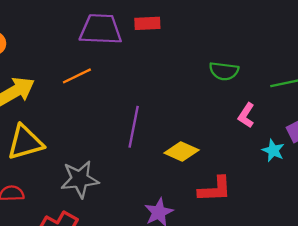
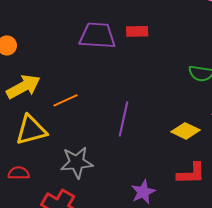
orange line: (77, 76) -> (66, 100), moved
yellow diamond: (182, 152) -> (186, 131), moved

